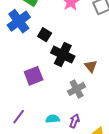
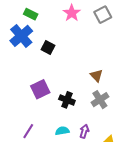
black cross: (63, 55) -> (67, 100), moved, size x0.7
gray cross: (77, 89) -> (100, 100), moved

